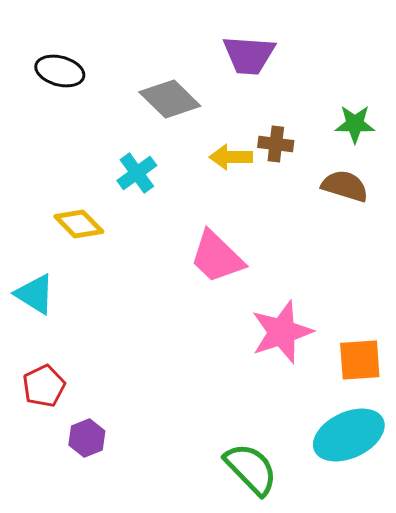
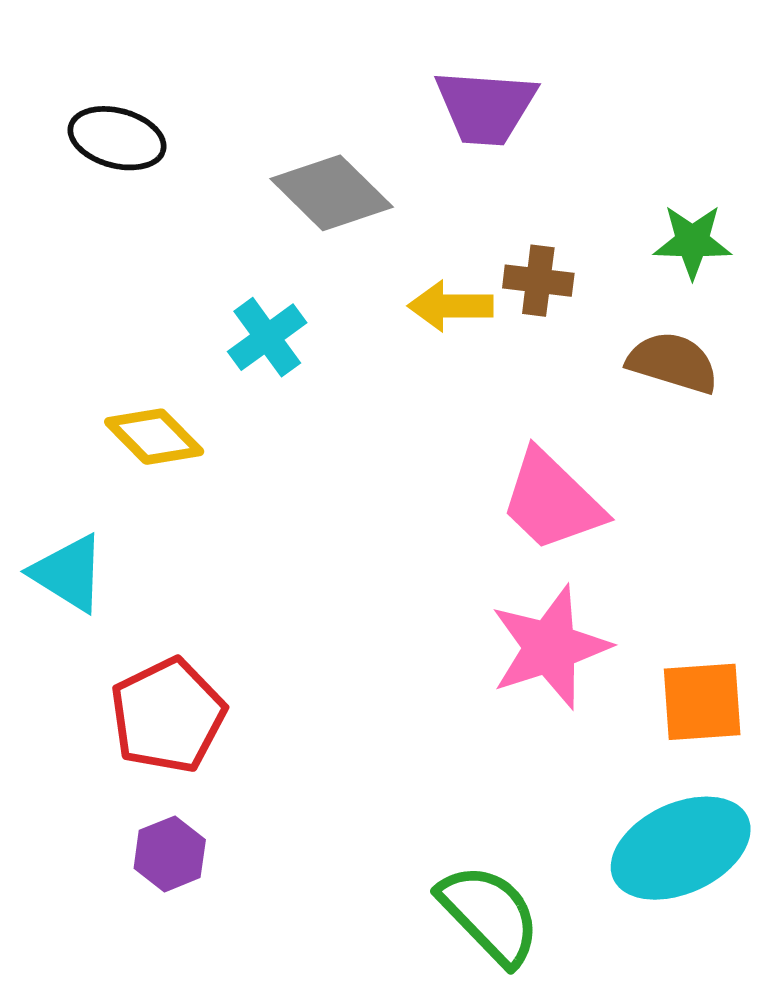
pink trapezoid: (217, 257) -> (552, 501), moved
red pentagon: (44, 386) -> (168, 716), moved, size x1.4

